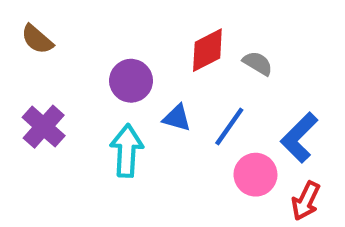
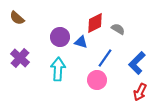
blue triangle: (177, 118) -> (81, 42), moved
pink circle: (255, 175) -> (97, 80), moved

